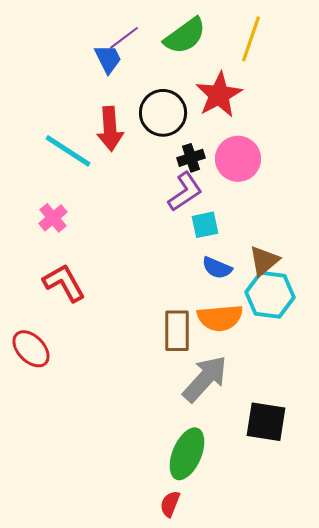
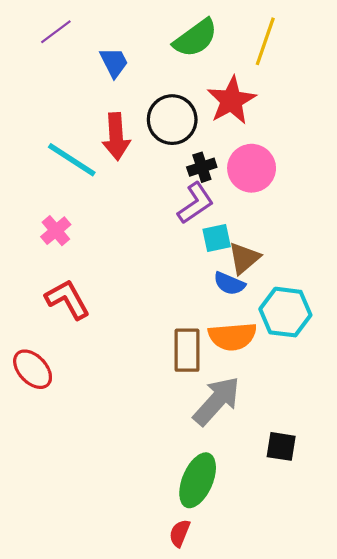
purple line: (124, 38) -> (56, 32), moved
brown triangle: (264, 261) -> (244, 258), moved
black square: (266, 422) -> (281, 446), size x0.7

